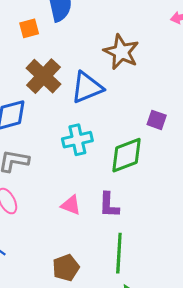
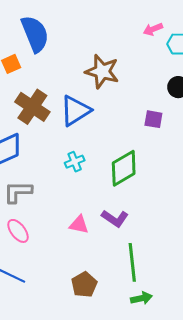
purple square: (157, 120) -> (153, 119), moved
cyan cross: (77, 140) -> (75, 162), size x0.7
purple L-shape: (109, 205) -> (115, 218), turned -48

